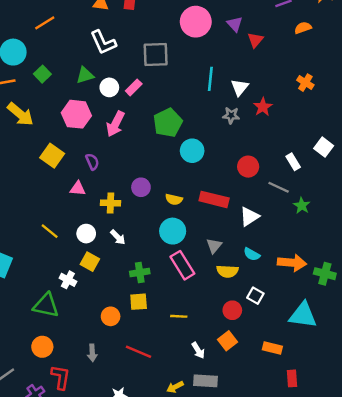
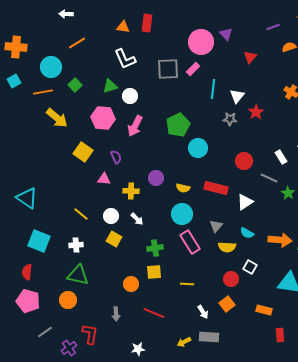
purple triangle: (235, 24) -> (226, 34), moved
pink rectangle: (134, 87) -> (193, 69), moved
white cross: (68, 280) -> (76, 245), moved, turned -32
orange circle: (42, 347) -> (68, 300), moved

